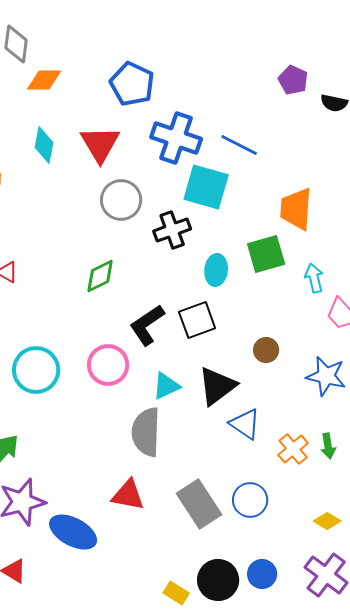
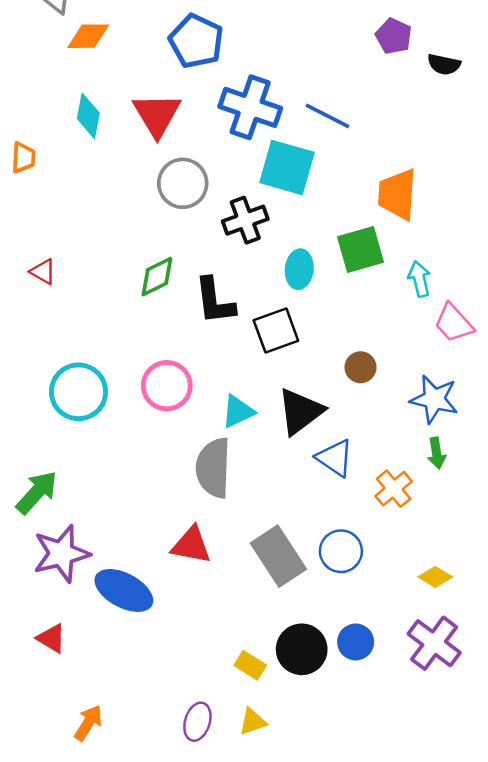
black L-shape: (147, 325) -> (215, 301), moved, turned -63
green arrow: (328, 446) -> (437, 453), moved

